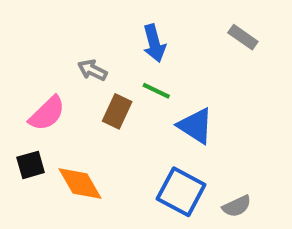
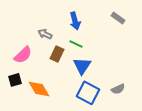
blue triangle: (195, 126) -> (82, 66), moved, turned 30
gray semicircle: (237, 206) -> (118, 89), moved

